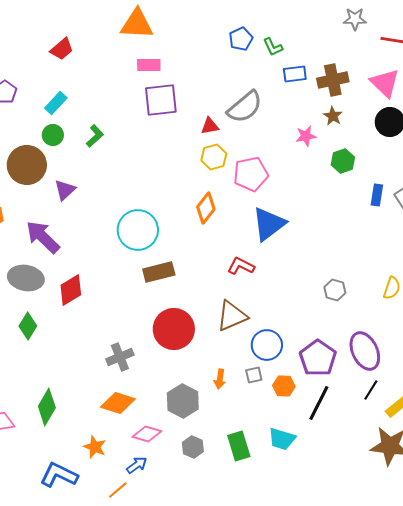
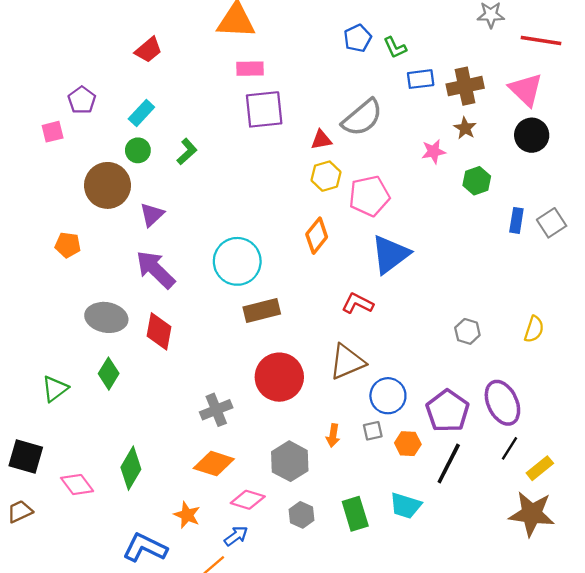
purple arrow: (43, 237) -> (155, 270), moved
red diamond: (71, 290) -> (159, 331), turned -48

